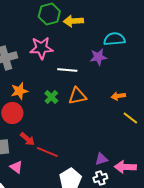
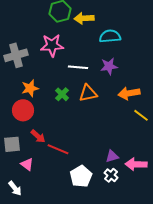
cyan semicircle: (114, 39) -> (110, 36), moved
purple star: (98, 57) -> (109, 66), moved
orange arrow: (118, 96) -> (129, 93), size x1.5
white cross: (100, 178) -> (111, 175), turned -32

